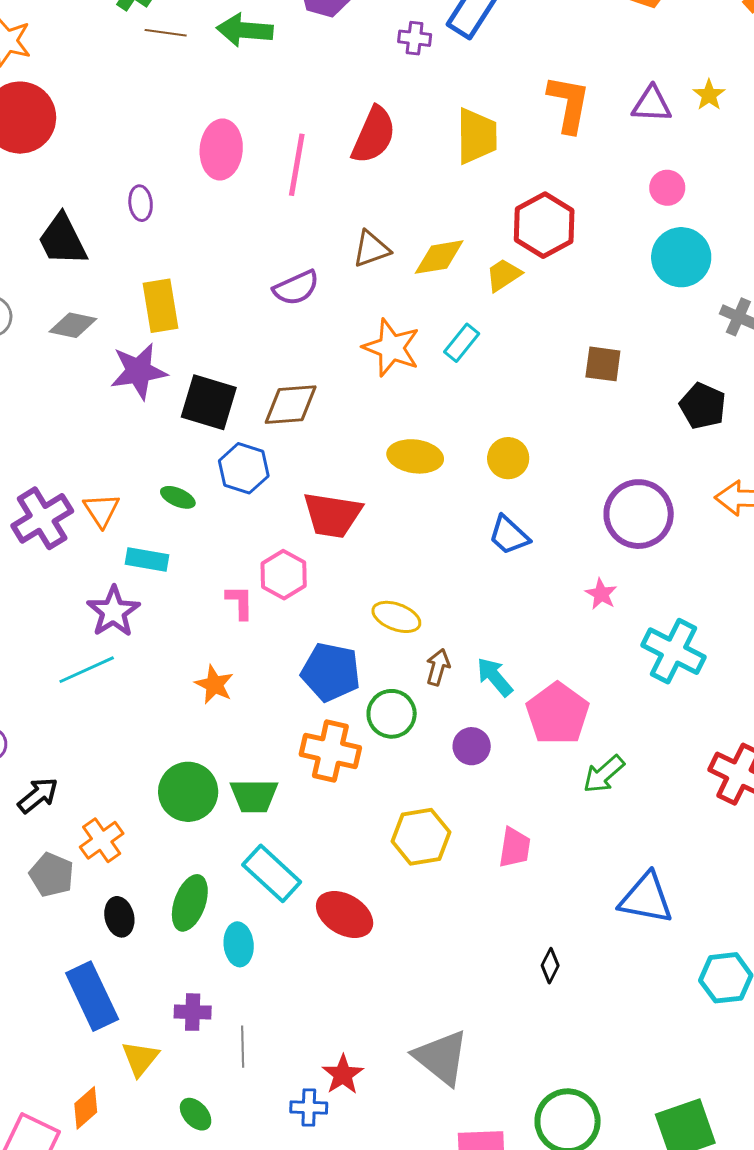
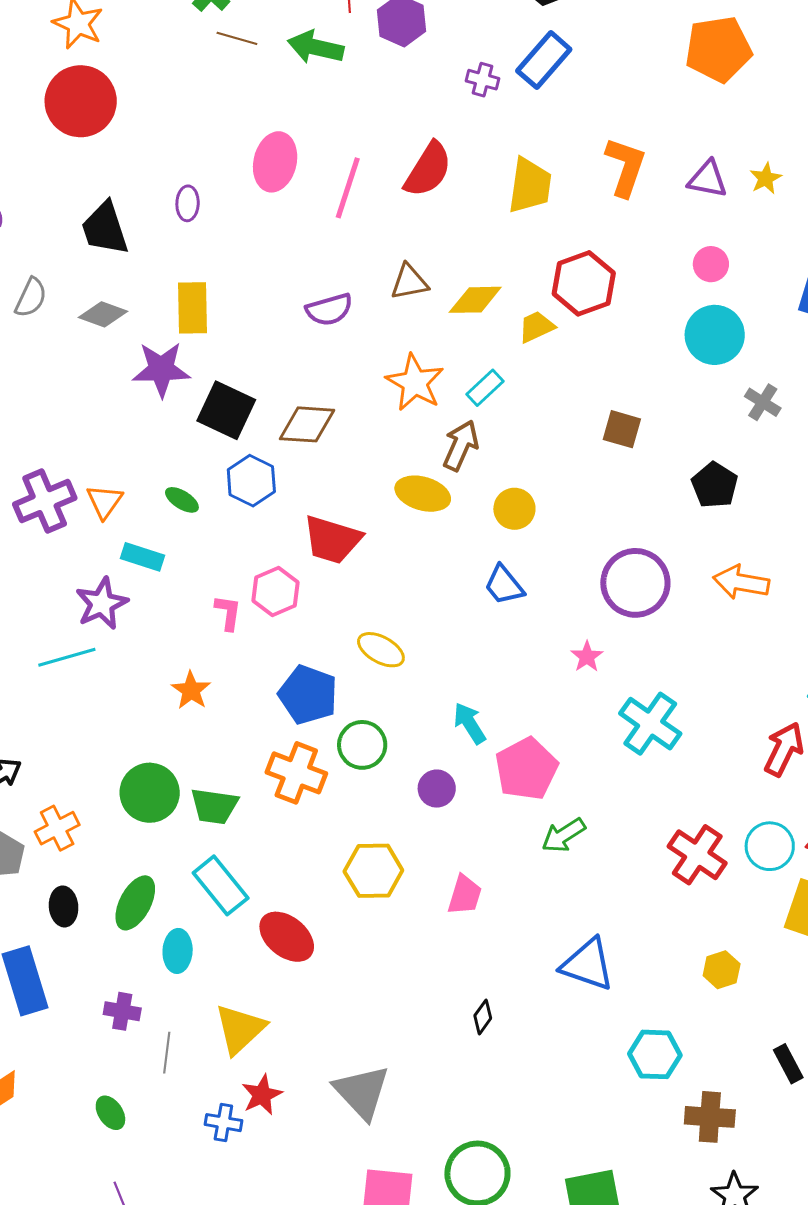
brown arrow: (438, 667) -> (461, 445), moved, size x1.4
yellow triangle: (140, 1058) -> (240, 1029), moved, size x1.4

